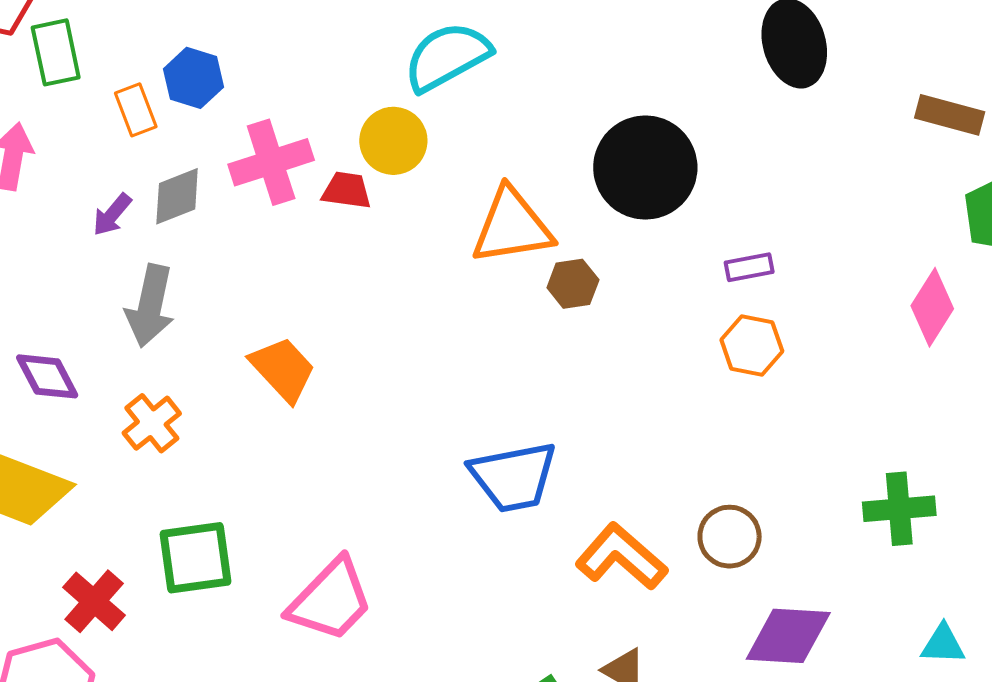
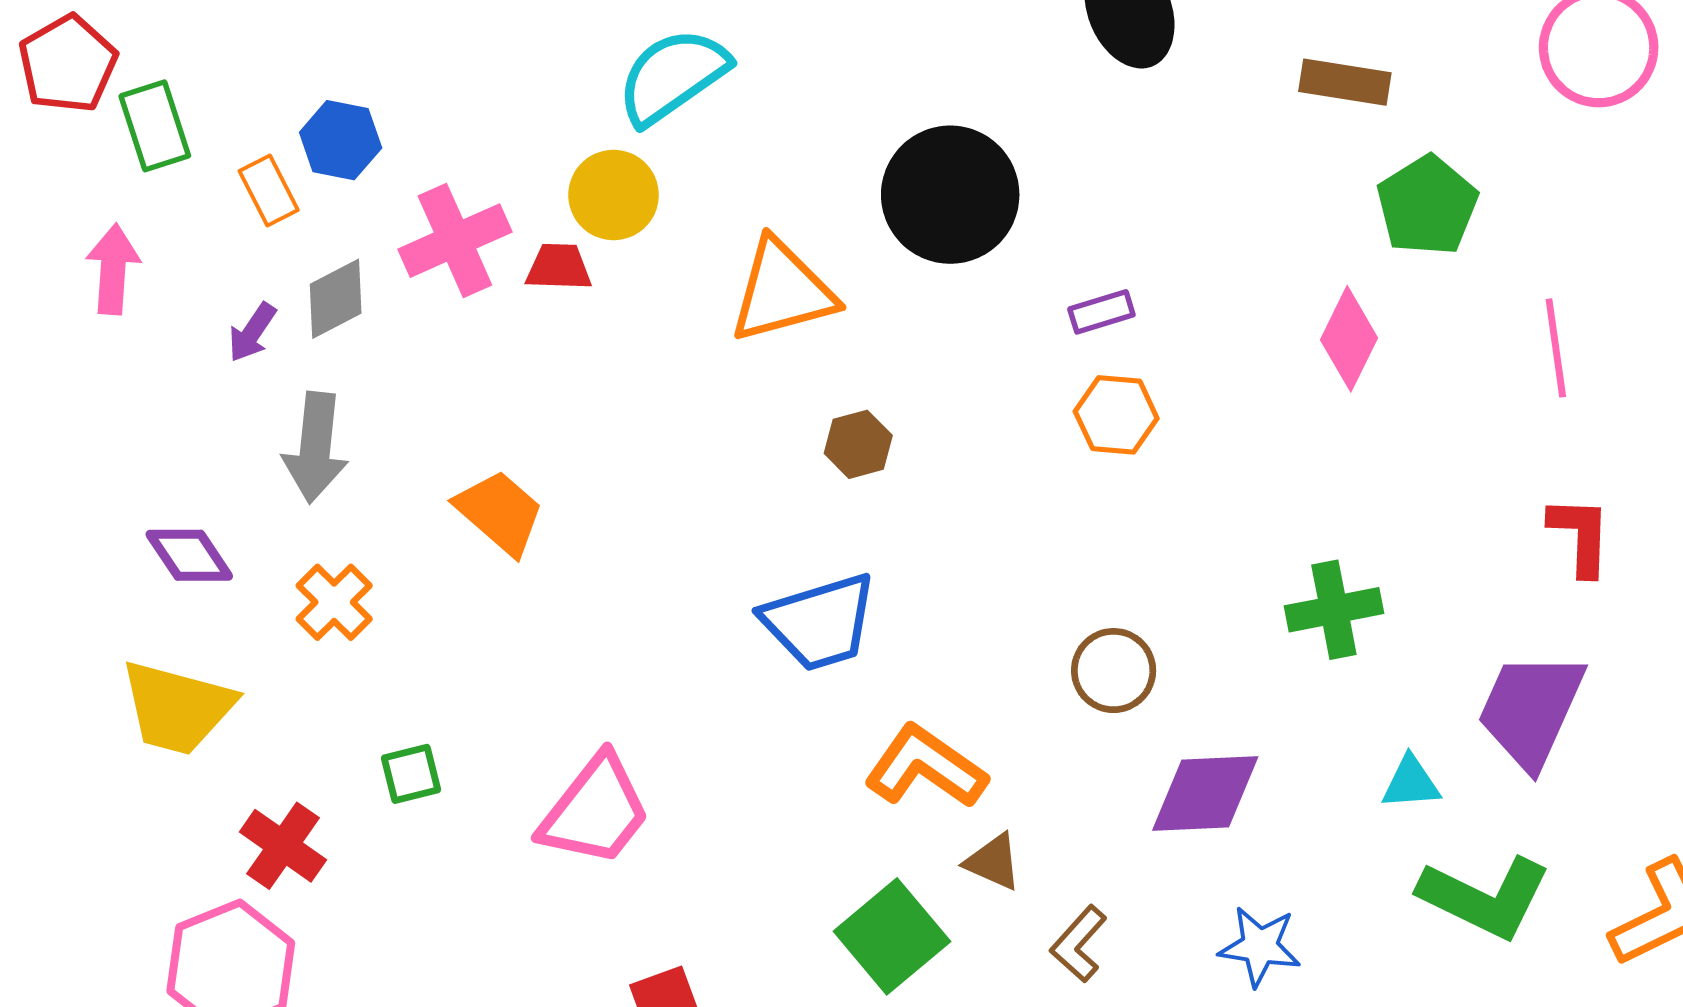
brown hexagon: (573, 284) -> (858, 444), moved
orange L-shape: (621, 557) -> (926, 767), moved
green square: (196, 558) -> (411, 774), size x0.6

